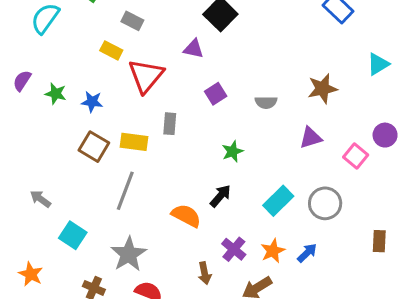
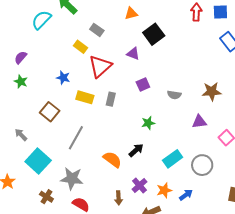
green star: (56, 94) -> (21, 82), moved
yellow rectangle: (134, 142) -> (85, 97), moved
brown square: (94, 147) -> (50, 112), moved
cyan square: (73, 235) -> (38, 161), size x1.4
gray star: (129, 254) -> (72, 179), turned 30

